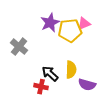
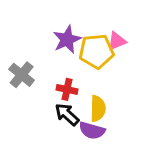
purple semicircle: (87, 85) -> (92, 130), moved
red cross: (41, 87) -> (67, 89), moved

